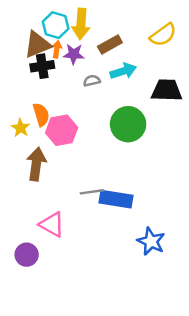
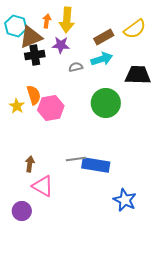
cyan hexagon: (56, 25) -> (16, 26), moved
brown rectangle: (110, 44) -> (104, 37), moved
orange arrow: (57, 49) -> (47, 21), moved
brown arrow: (36, 164) -> (30, 164), moved, size x0.6

